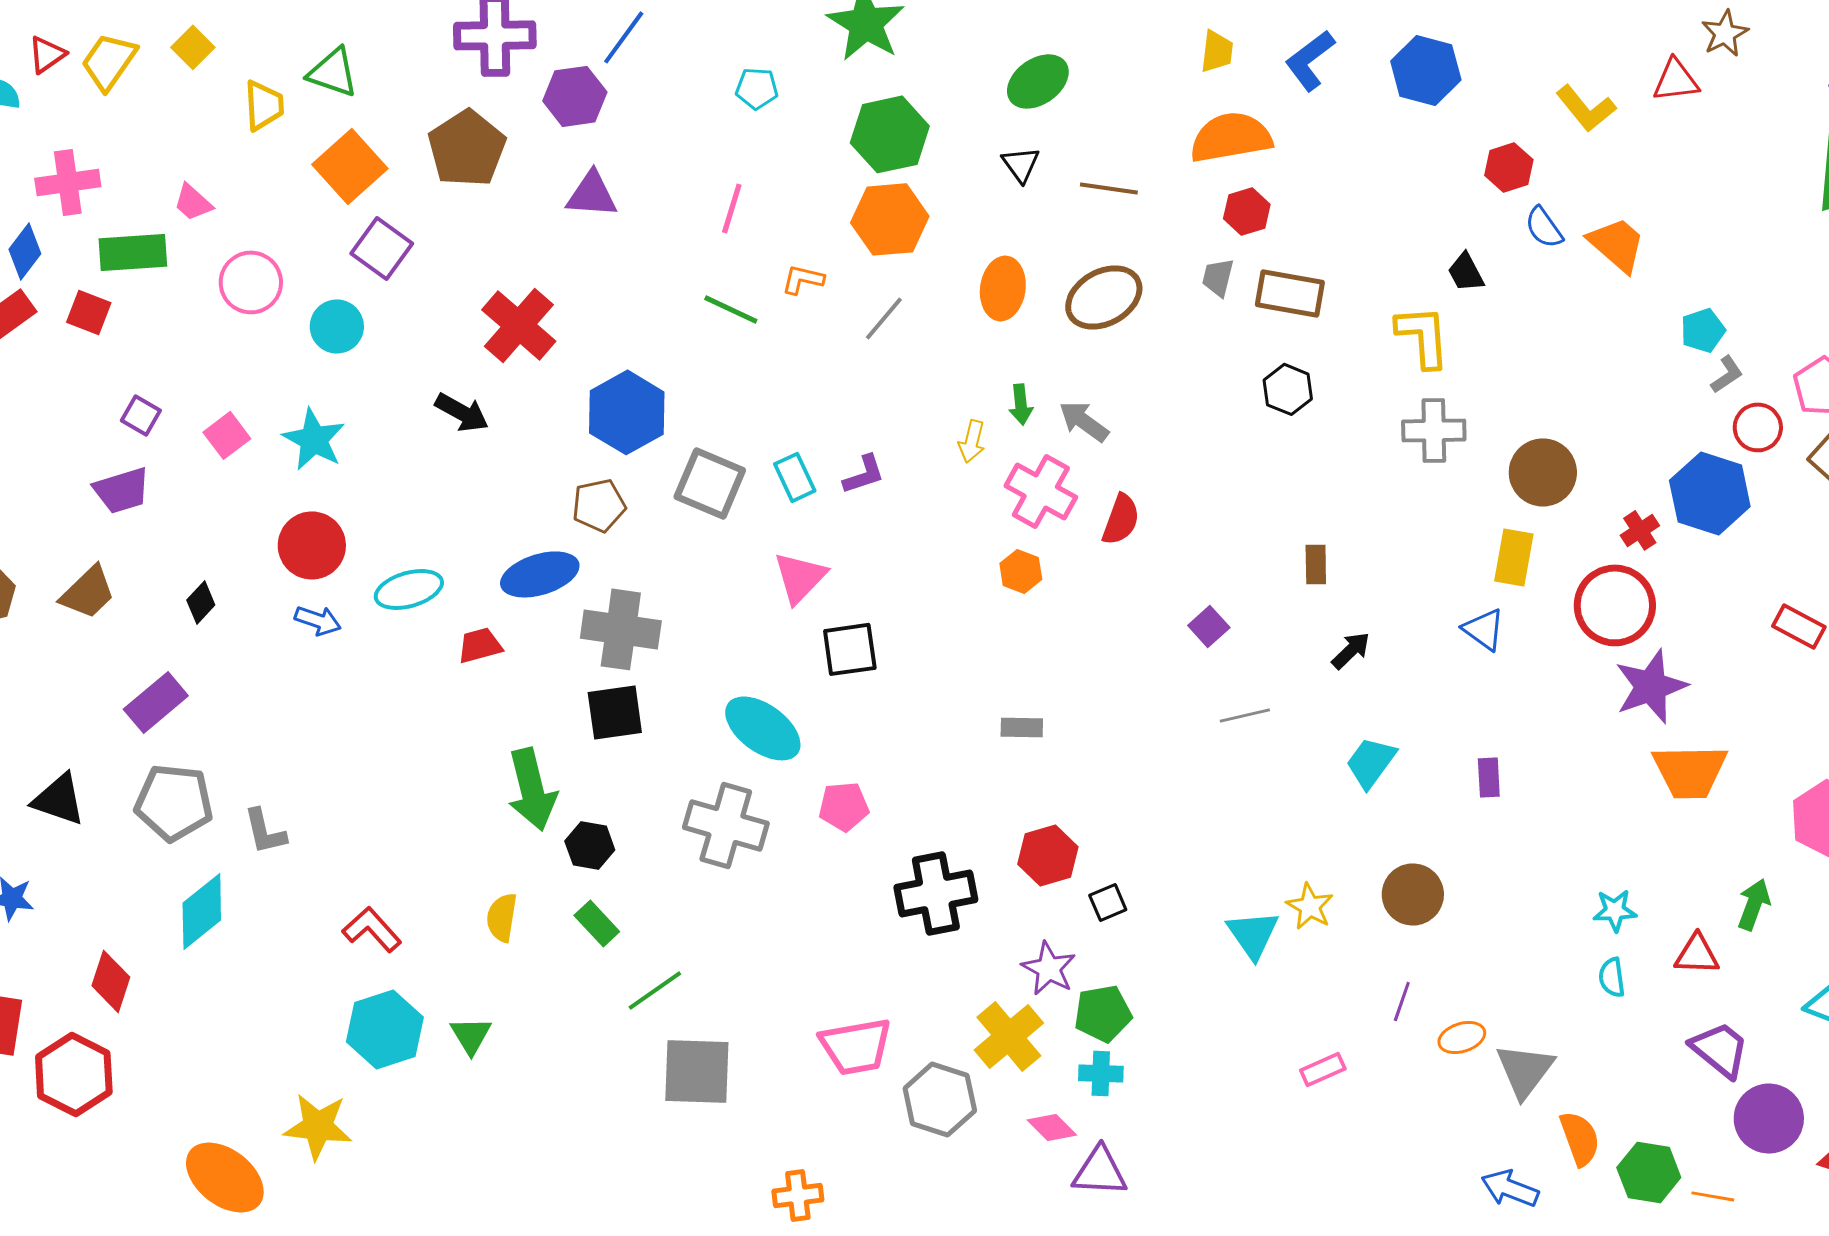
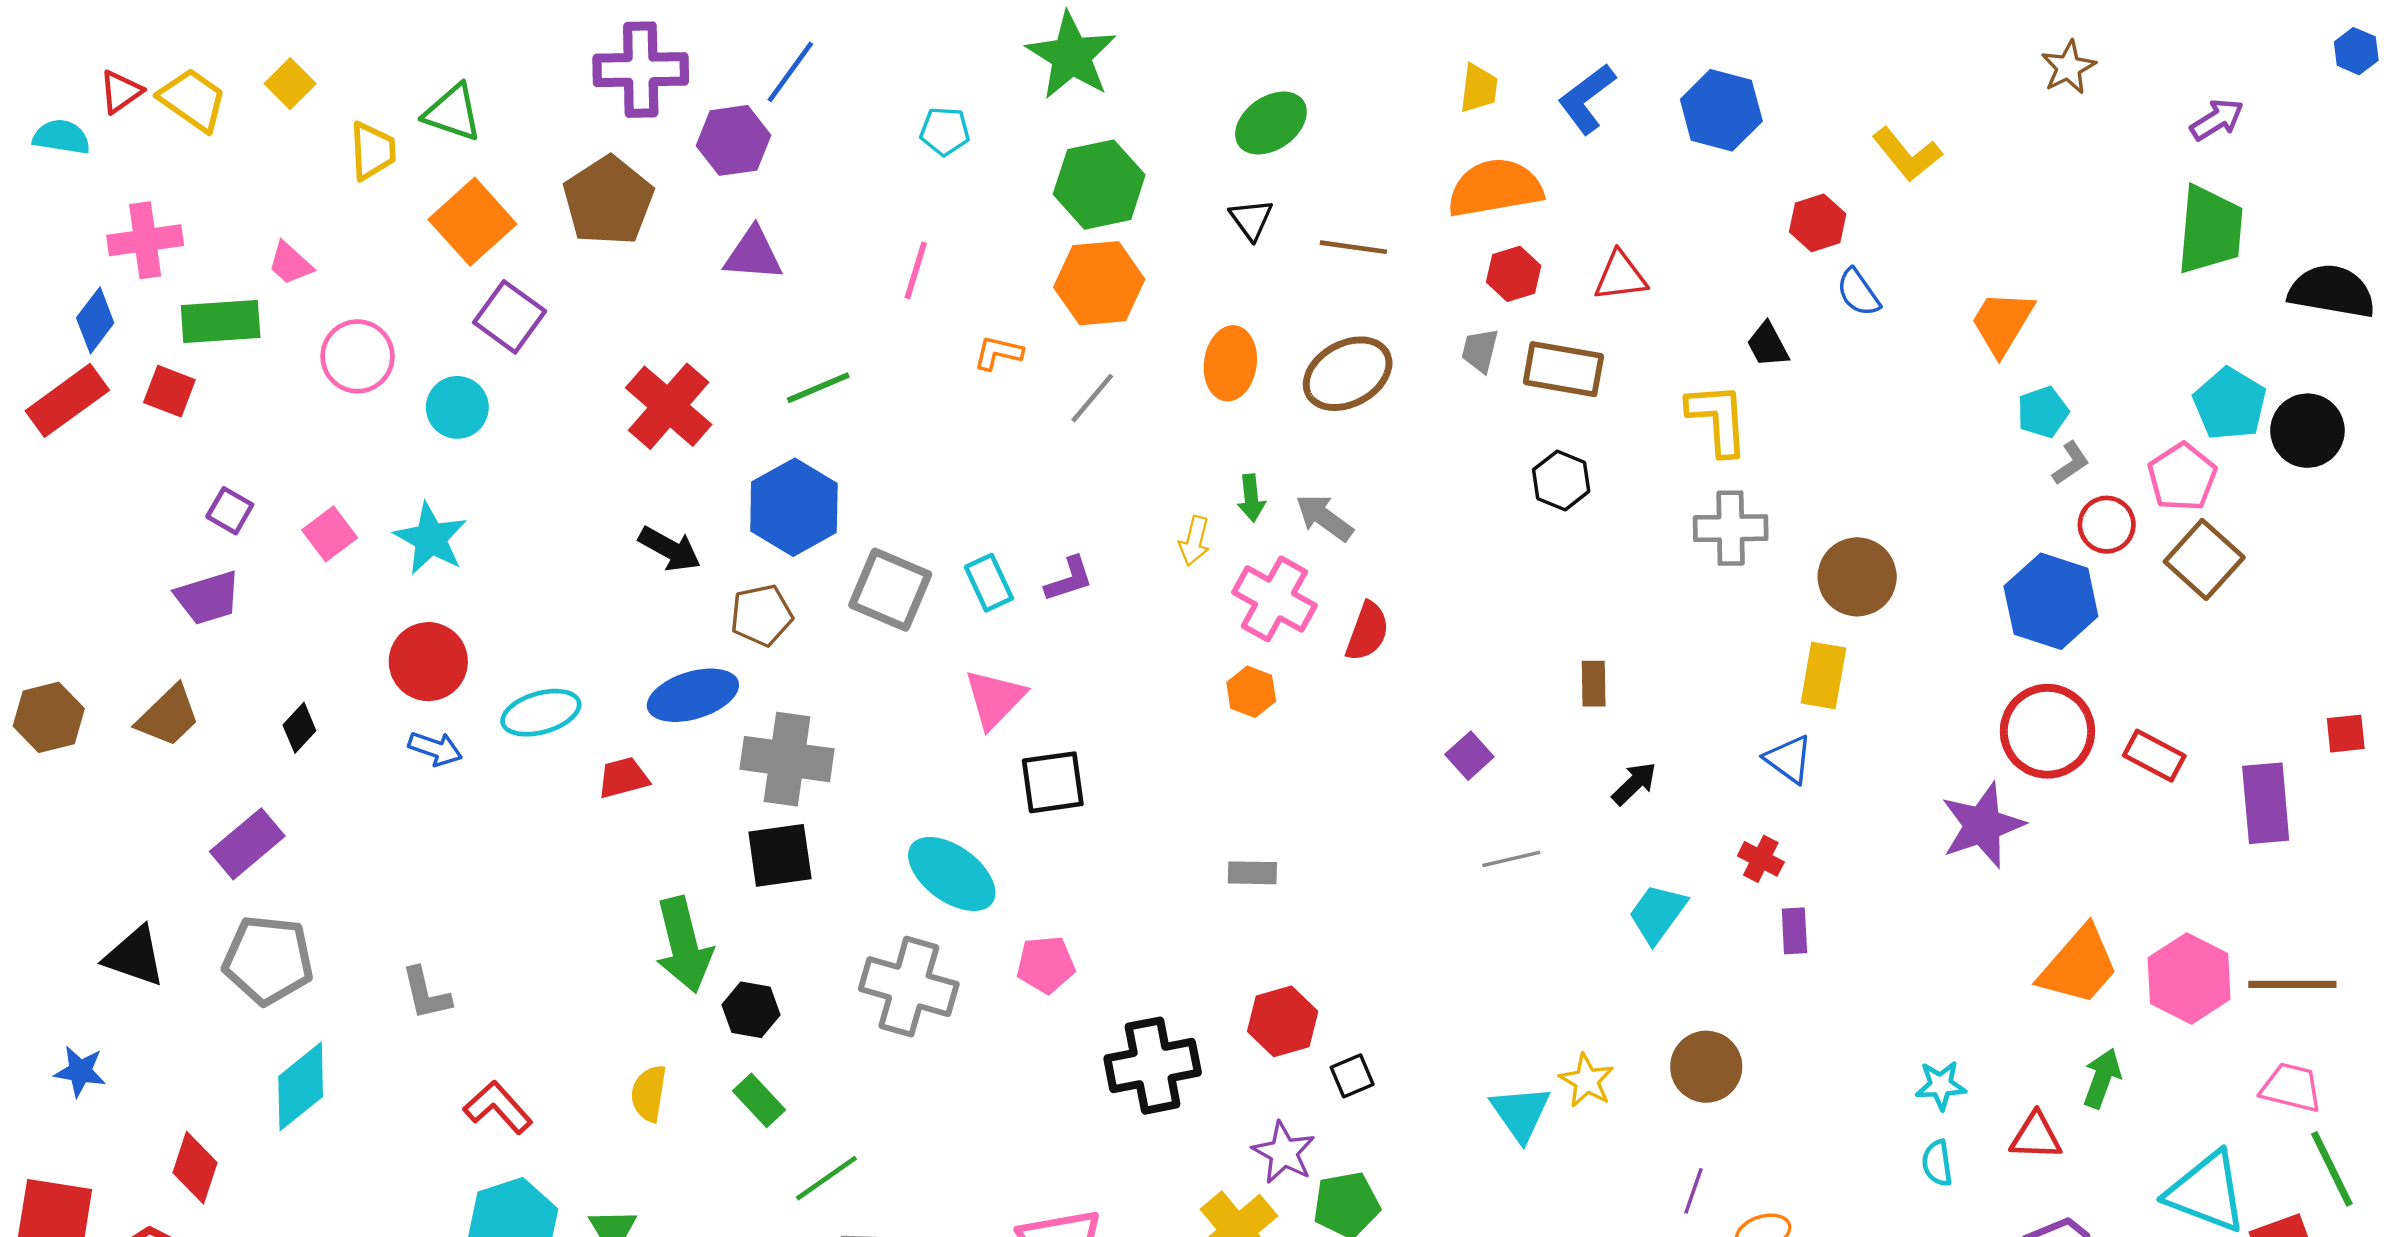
yellow trapezoid: (109, 61) -> (193, 100), turned 90
red triangle: (1676, 80) -> (1620, 276), moved
orange trapezoid: (1617, 244) -> (2002, 323), moved, turned -100
green line: (731, 309) -> (818, 388), moved, turned -48
black arrow: (462, 412) -> (670, 549), moved
red cross: (1640, 530) -> (1761, 859), moved, turned -30
red circle: (1615, 605) -> (2047, 731), moved
orange trapezoid: (1690, 771) -> (2079, 966), moved, turned -48
gray L-shape: (265, 831) -> (426, 994), moved

